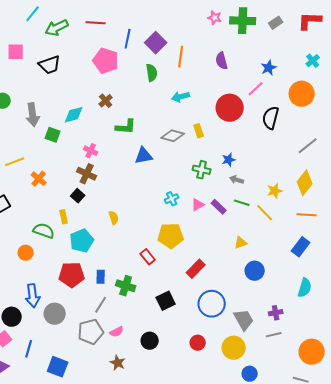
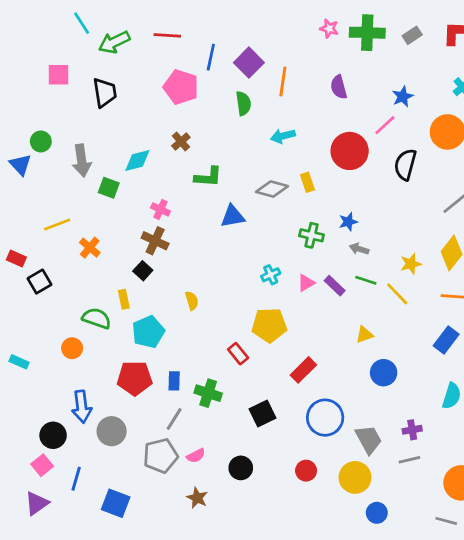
cyan line: (33, 14) -> (82, 23), turned -72
black trapezoid: (50, 65) -> (105, 92), turned -80

